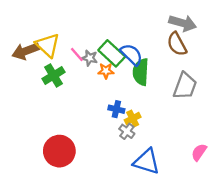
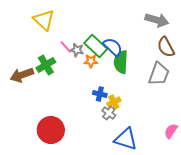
brown semicircle: (177, 44) -> (166, 47), moved
yellow triangle: (48, 45) -> (44, 20), moved
brown arrow: (26, 51) -> (22, 75), moved

